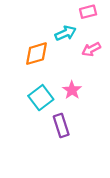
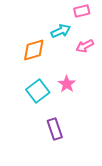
purple rectangle: (61, 125) -> (55, 129), moved

